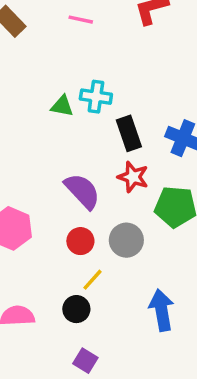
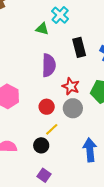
cyan cross: (96, 97) -> (60, 15), moved, turned 30
red star: (133, 177) -> (71, 86), moved
purple semicircle: (82, 191) -> (49, 65), moved, turned 40

